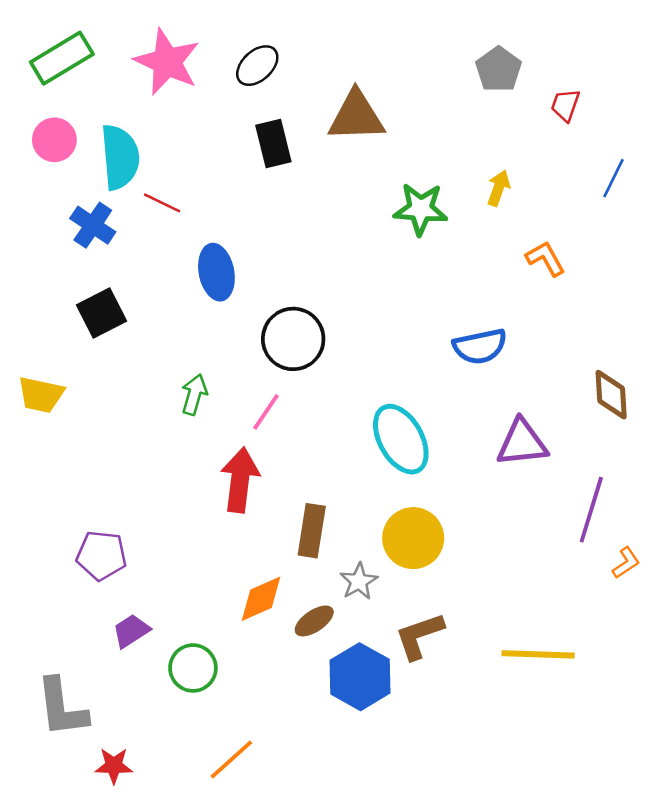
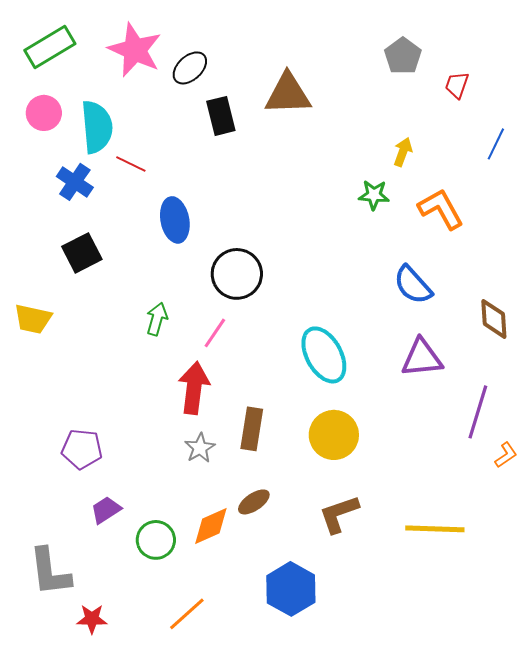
black ellipse: (257, 66) -> (190, 68), moved
green star: (421, 209) -> (374, 195), moved, size x0.7
orange L-shape: (546, 259) -> (441, 209), size x1.4
blue semicircle: (480, 346) -> (413, 285), moved, turned 60
gray star: (359, 581) -> (200, 448), moved
orange diamond: (261, 599) -> (211, 526), moved
blue hexagon: (360, 677) -> (291, 589), moved

